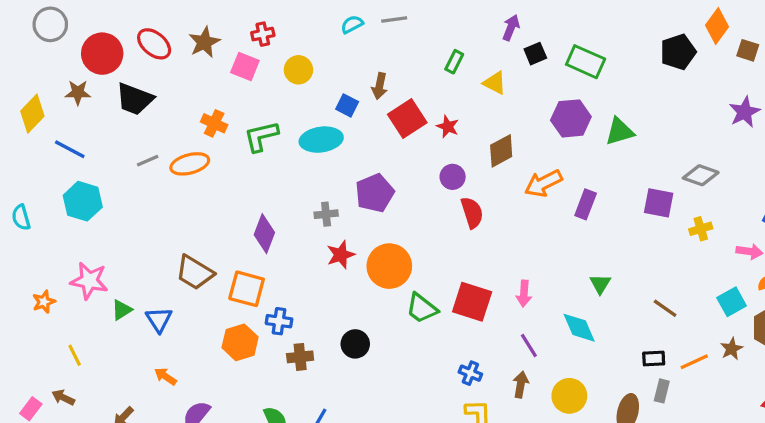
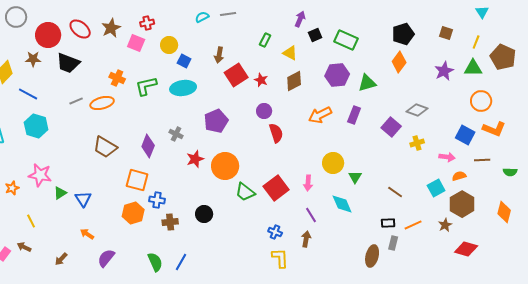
orange diamond: (717, 26) -> (399, 62), moved
blue square: (347, 105) -> (184, 61), moved
brown diamond: (501, 151) -> (294, 81), moved
purple square: (659, 203) -> (391, 127), turned 30
purple rectangle: (586, 204) -> (354, 115), moved
gray cross: (326, 214) -> (176, 134), moved, turned 32
brown trapezoid: (195, 273) -> (105, 147), moved
red square: (472, 302) -> (276, 188), turned 35
brown star: (732, 349) -> (445, 225), moved
yellow circle: (569, 396) -> (333, 163), moved

